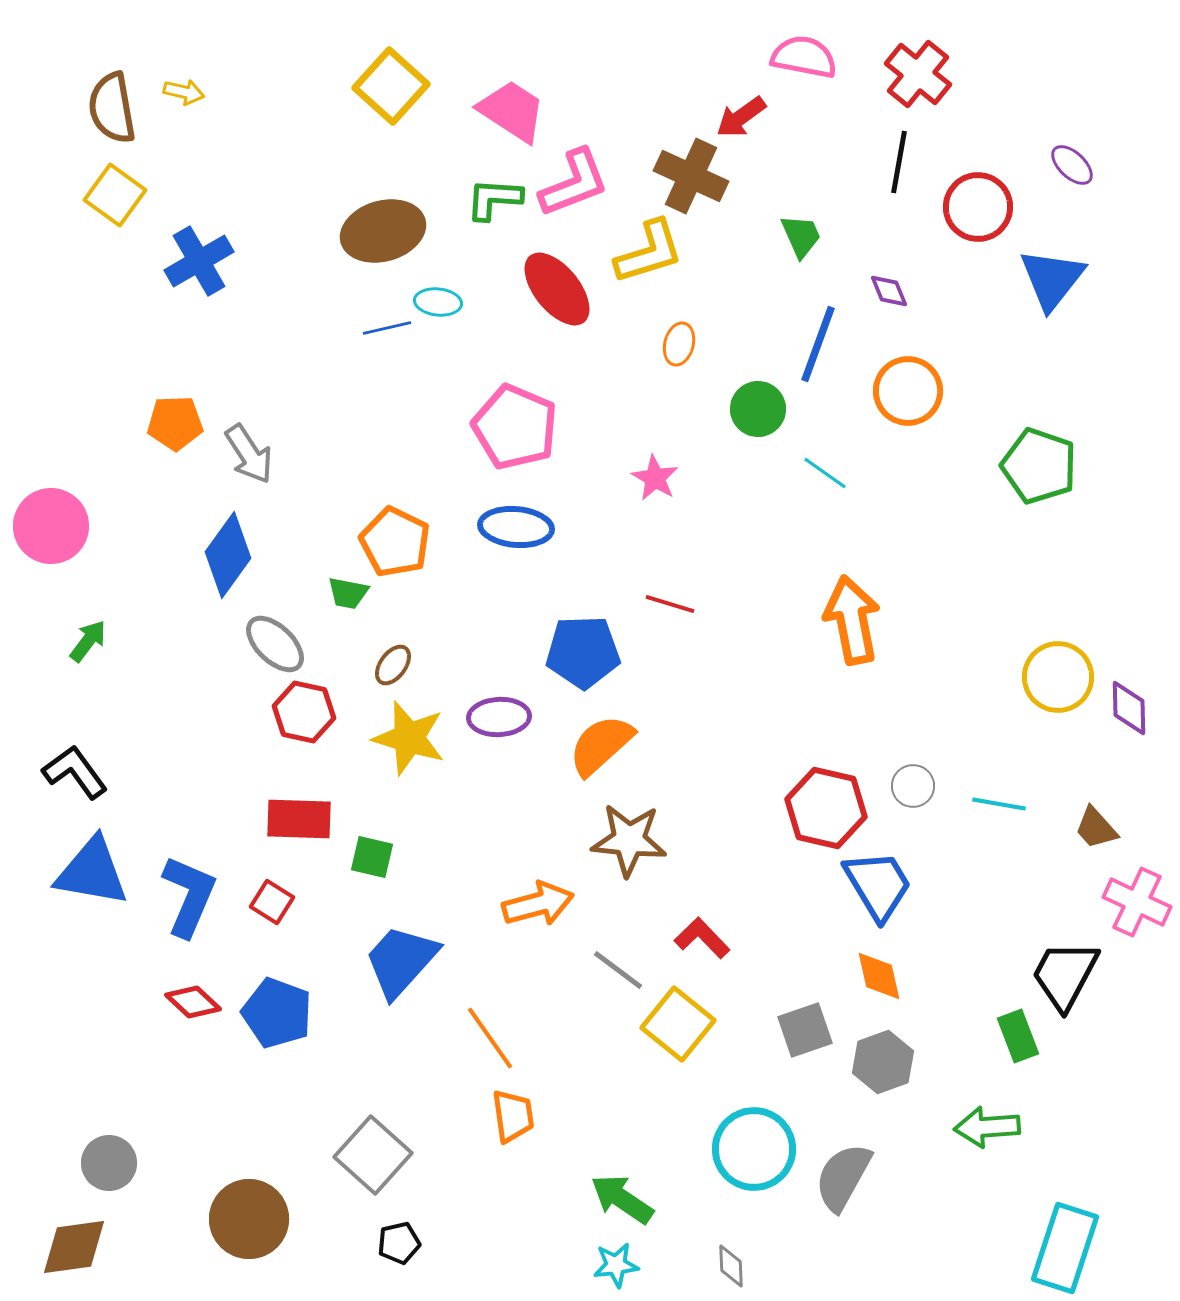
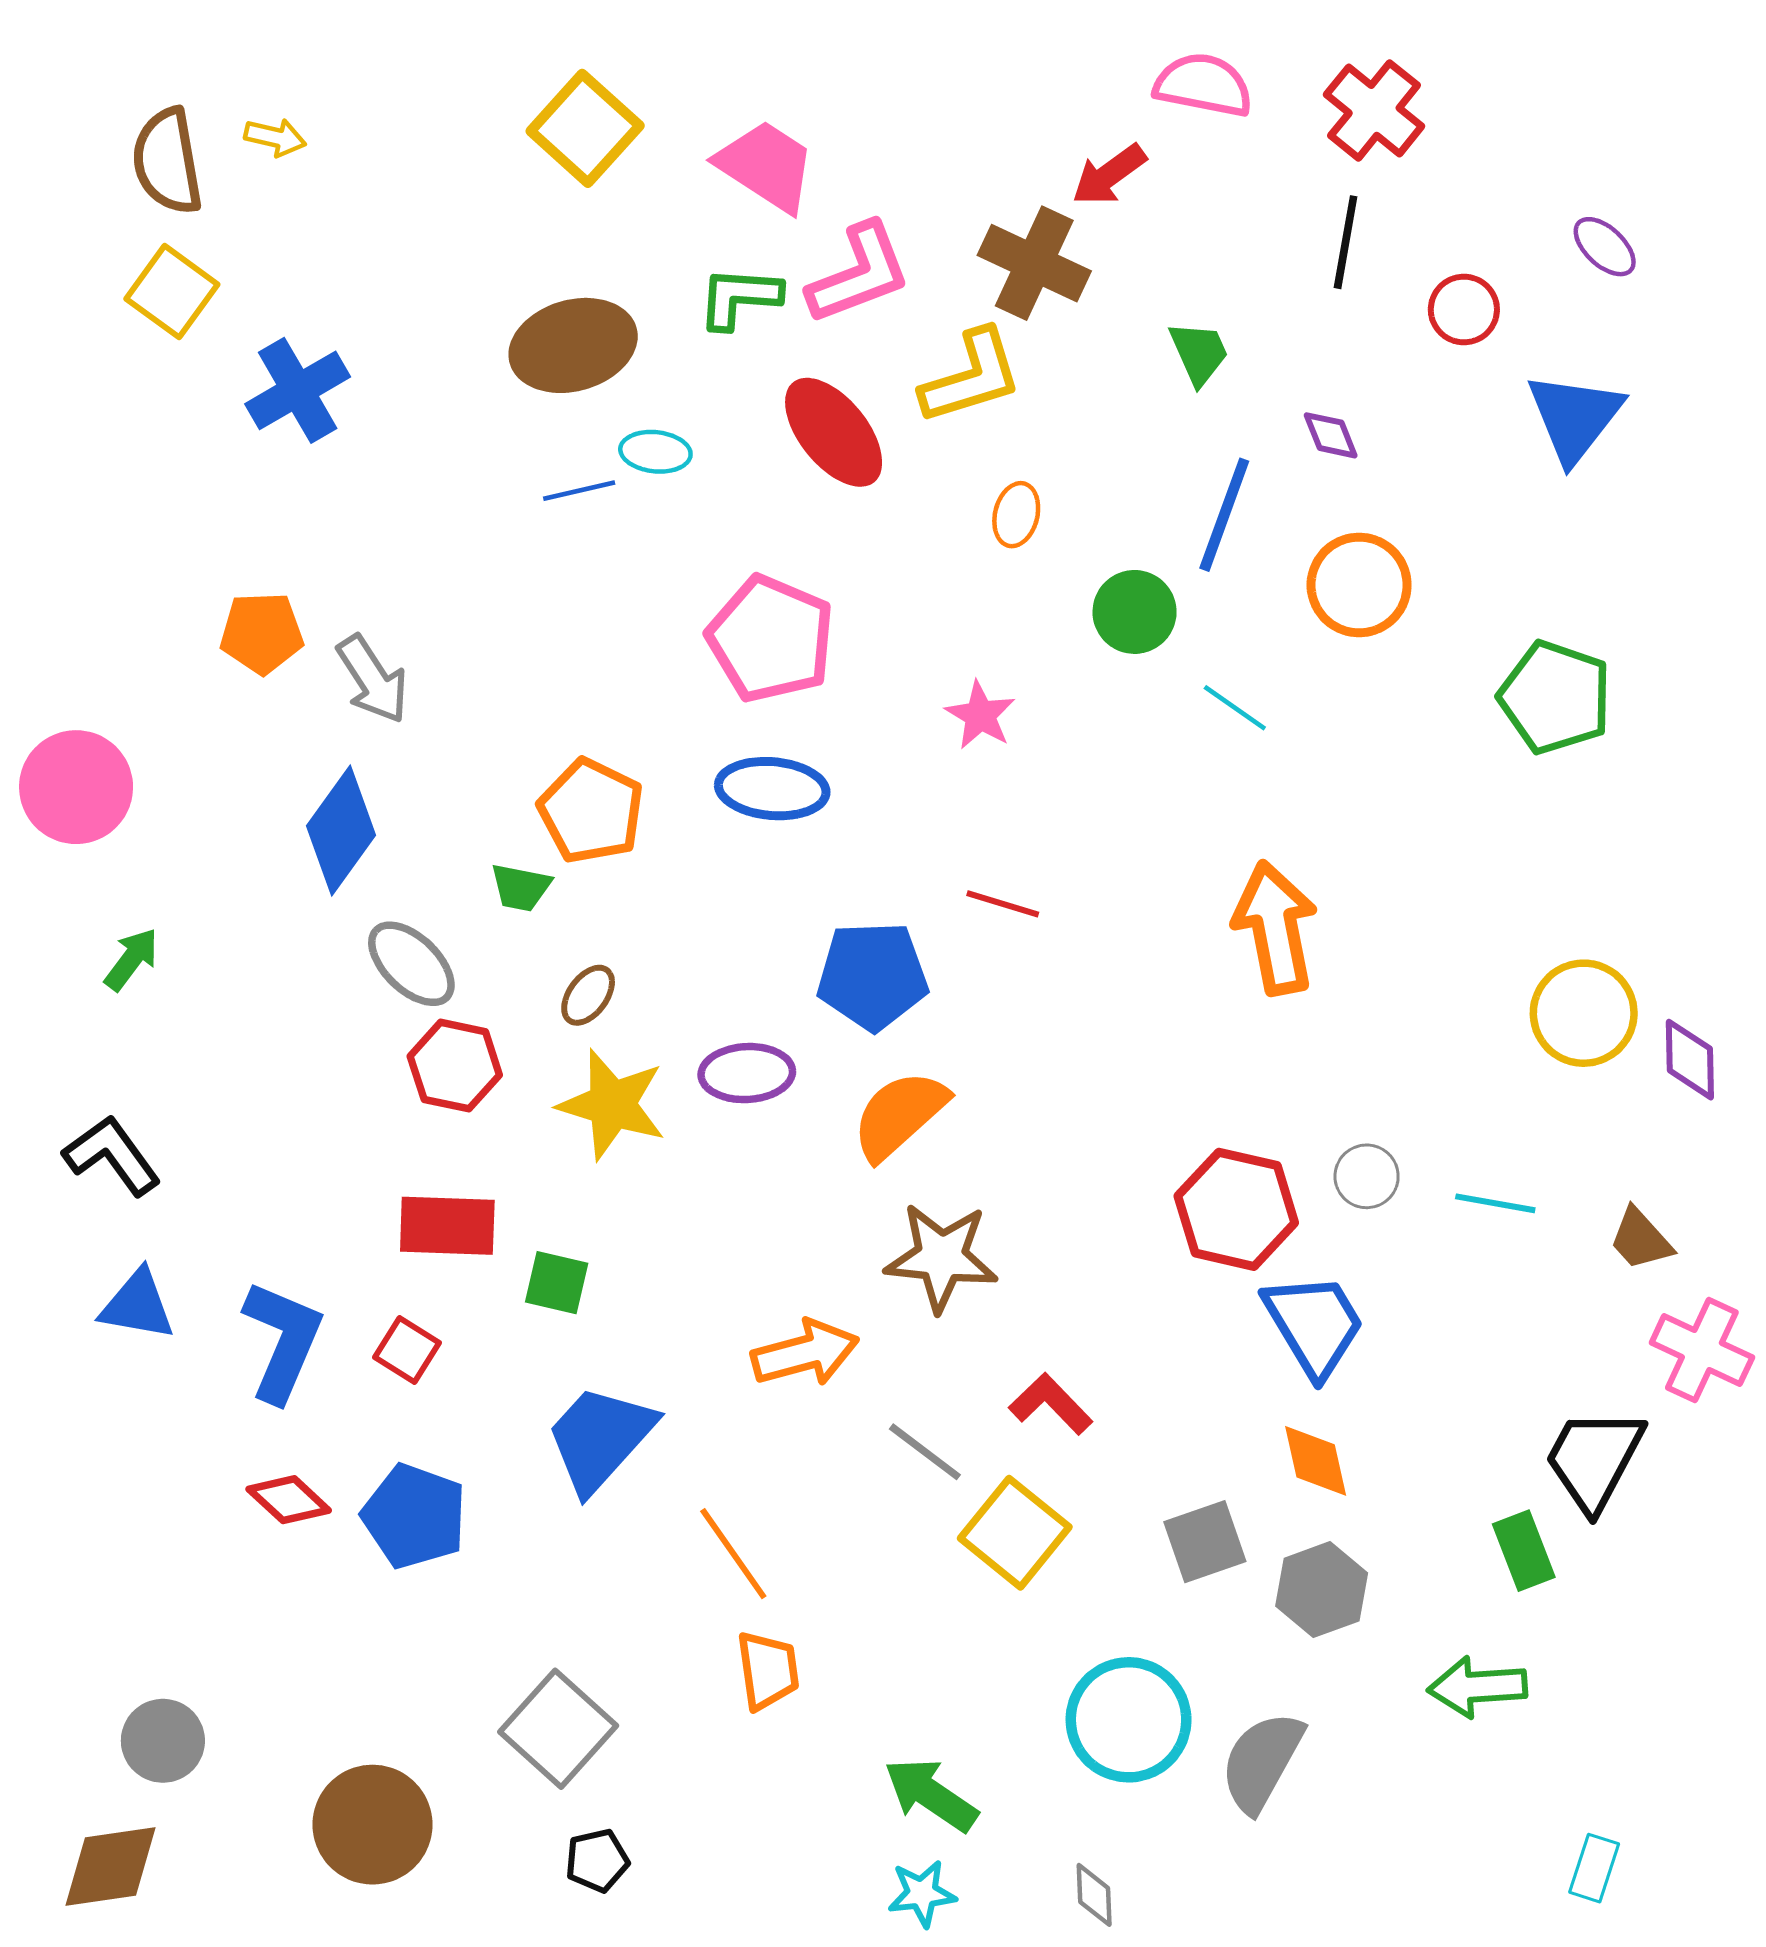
red circle: (978, 207) -> (1464, 310), size x0.7
blue triangle: (92, 872) -> (137, 1305), size x0.7
cyan rectangle: (1065, 1248) -> (1594, 1868), size x0.5

